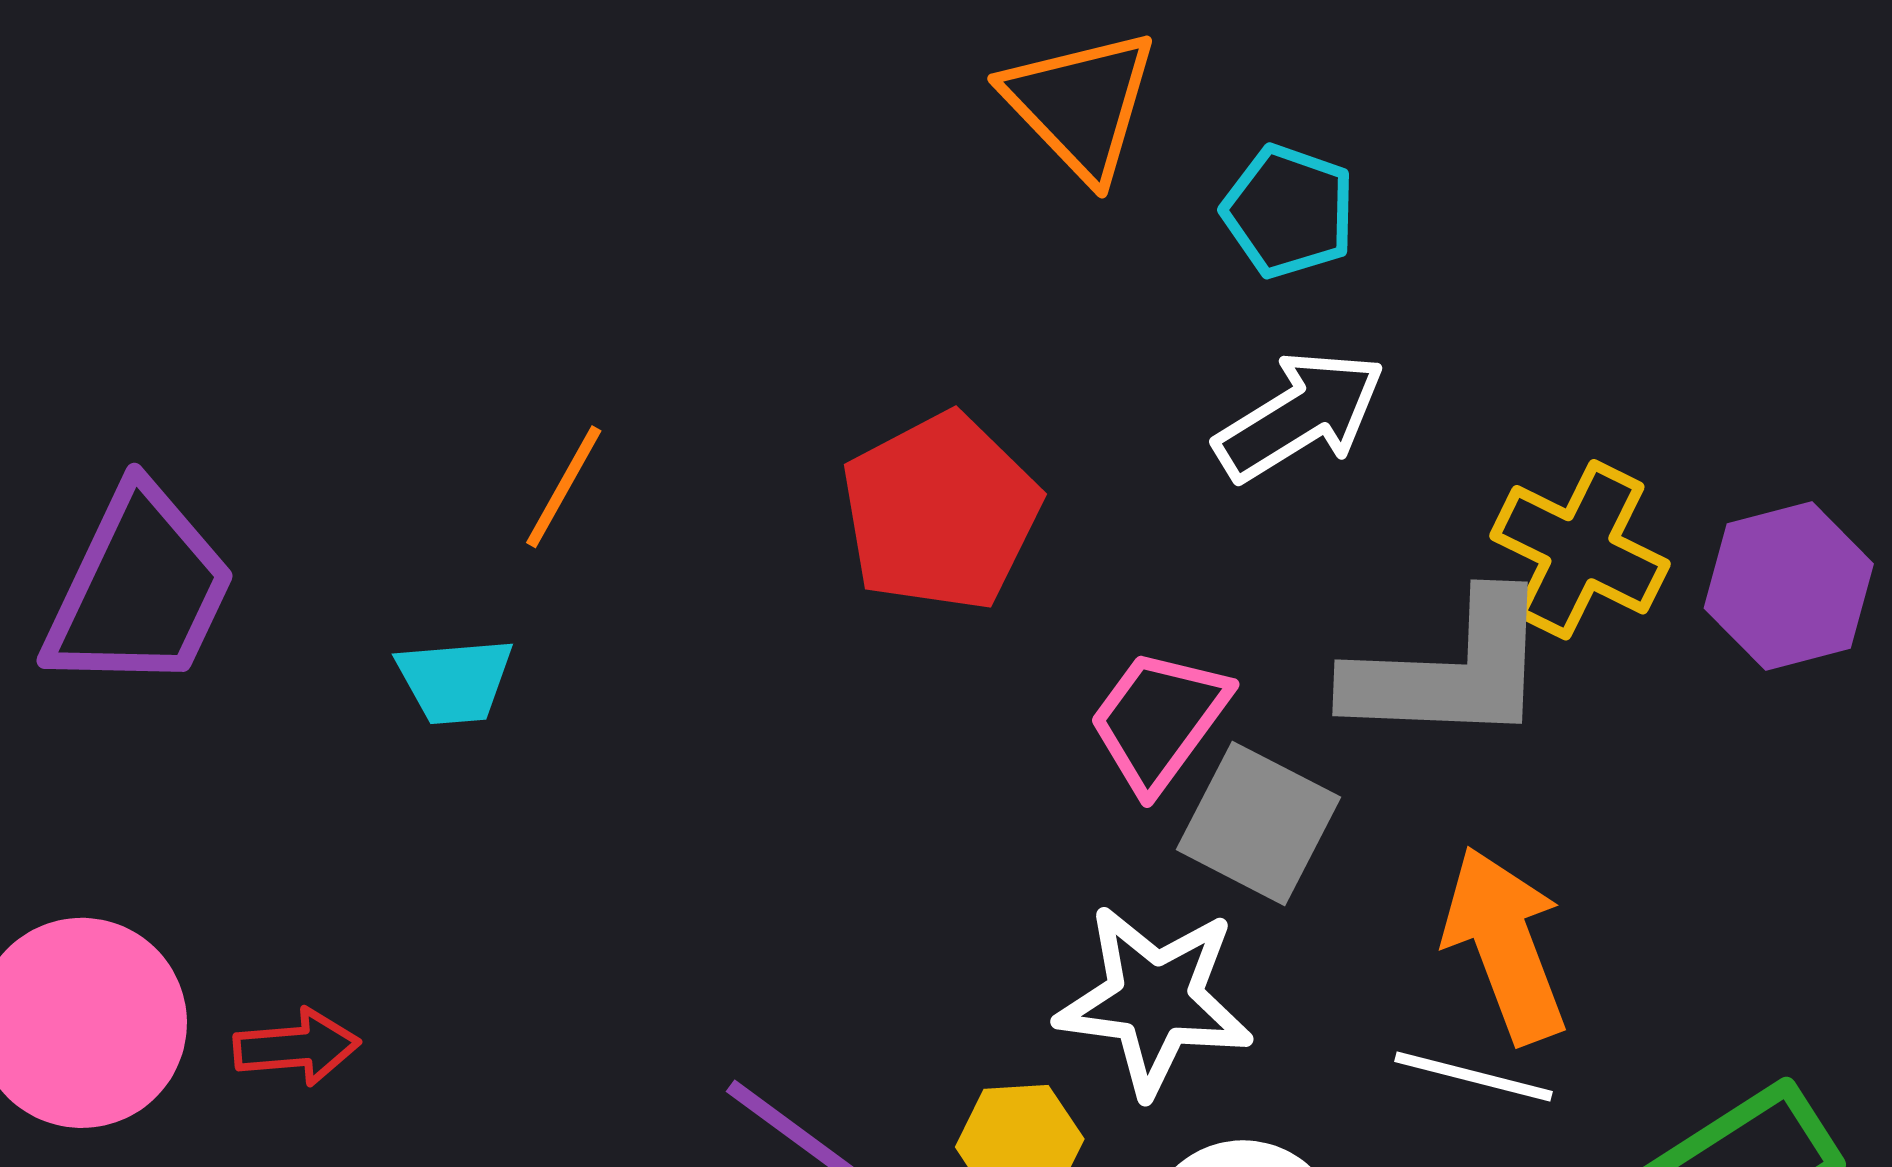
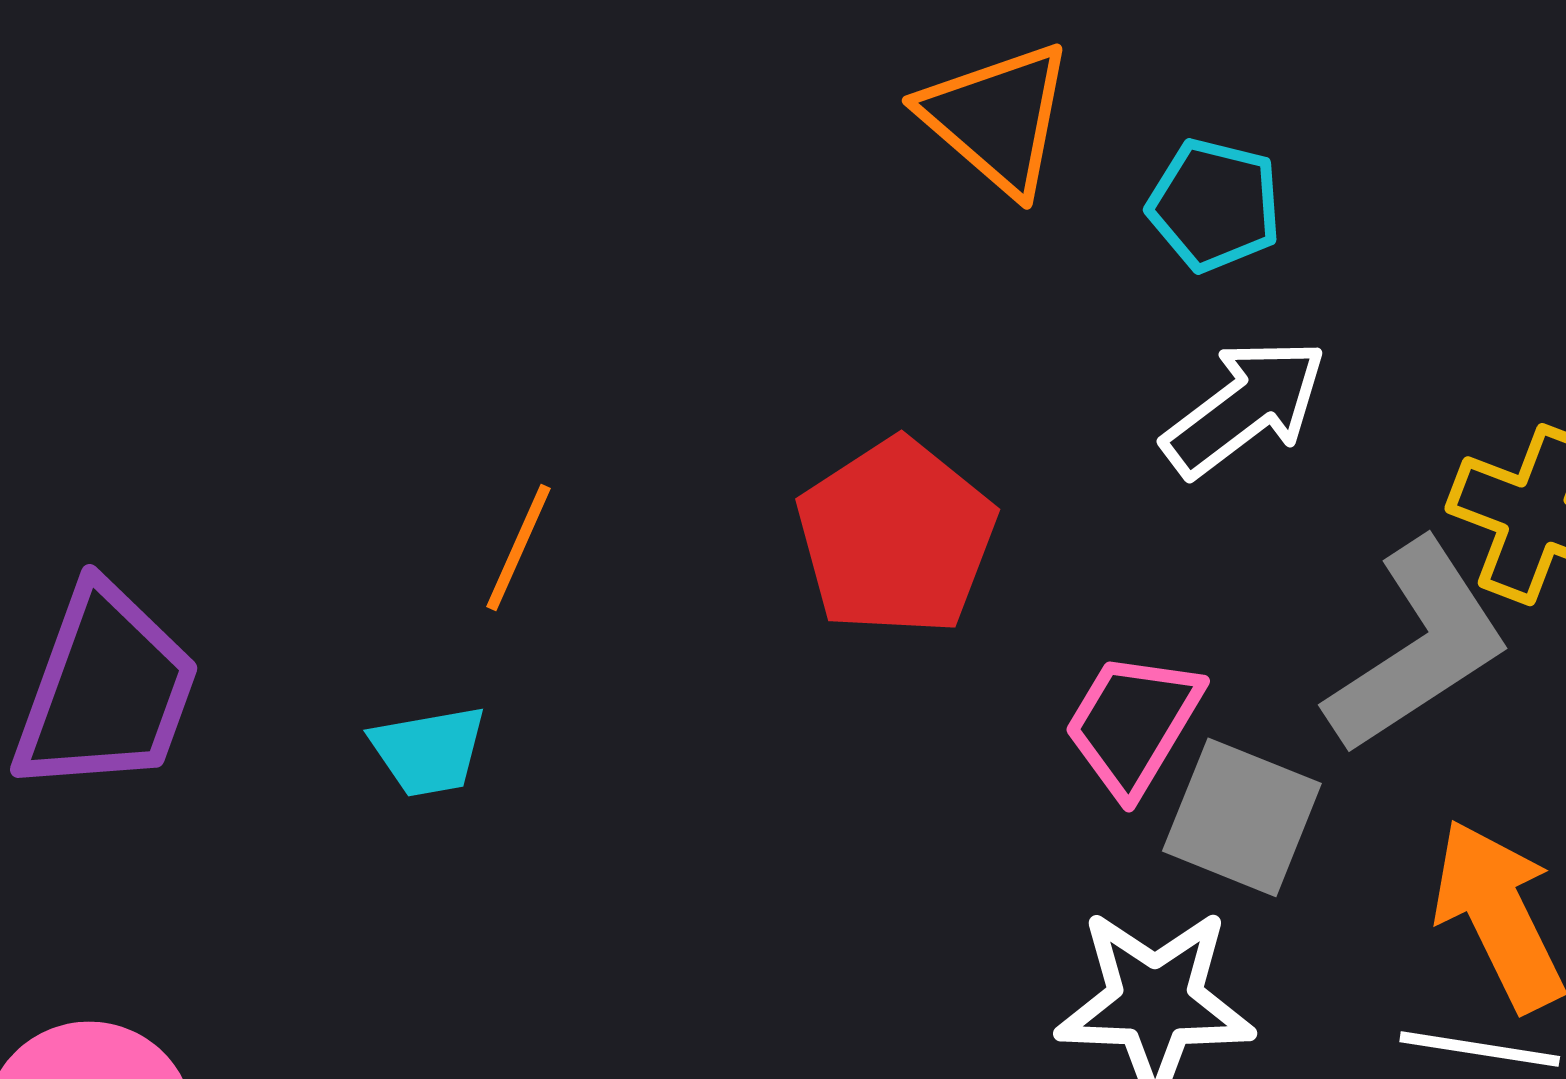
gray L-shape: (1450, 670) -> (1418, 647), turned -30

